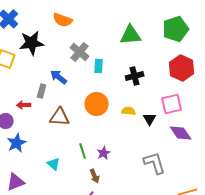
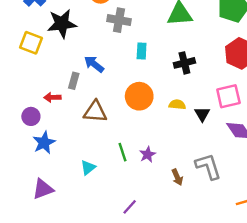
gray cross: (80, 52) -> (119, 20), moved, turned -30
cyan triangle: (54, 164) -> (88, 168), turned 40
brown arrow: (95, 176) -> (177, 177), moved

